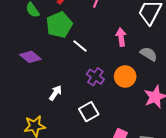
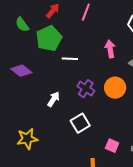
white line: (80, 46) -> (70, 59), turned -35
white arrow: (55, 93) -> (54, 99), moved

